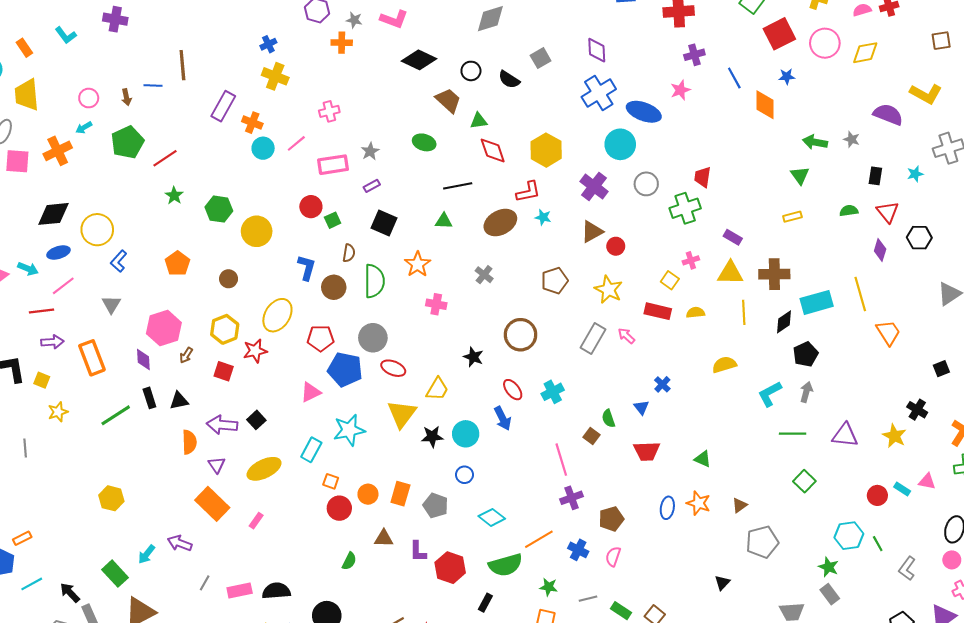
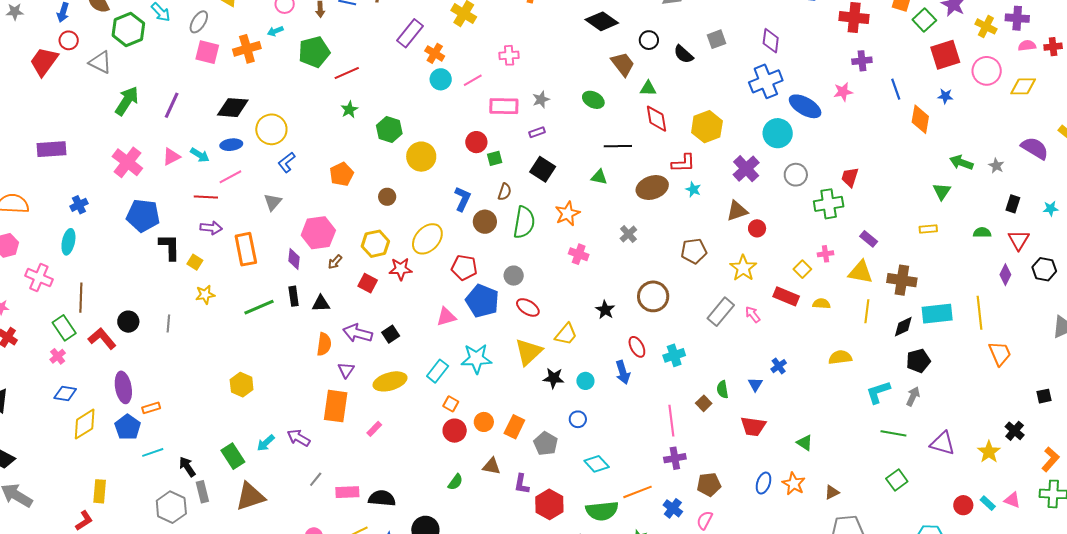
gray circle: (373, 338) -> (514, 276), size x0.7
cyan circle: (466, 434) -> (585, 381), size x0.7
orange rectangle: (212, 504) -> (336, 406), turned 44

